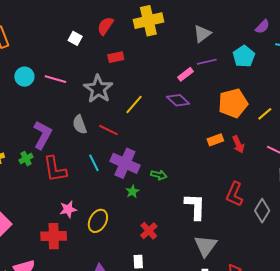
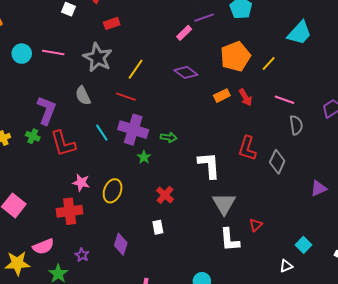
purple diamond: (178, 100) -> (186, 72), moved
red line: (109, 130) -> (126, 97), moved
green cross: (26, 159) -> (33, 136), turned -32
pink star: (68, 209) -> (81, 183), turned 30

